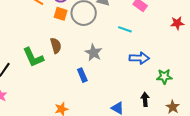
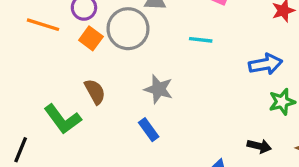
orange square: (61, 14) -> (91, 38), turned 32
blue arrow: (139, 58) -> (265, 64), moved
black arrow: (145, 99) -> (259, 146), turned 120

